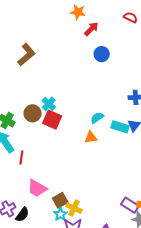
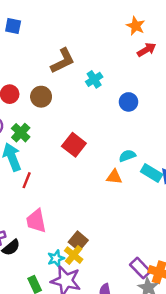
blue circle: (102, 54) -> (128, 102), moved
cyan cross: (49, 104) -> (94, 79), moved
brown circle: (33, 113) -> (41, 97), moved
pink trapezoid: (37, 188) -> (36, 221), turned 35
brown square: (60, 200) -> (78, 241), moved, turned -35

